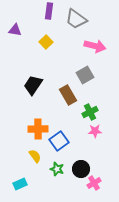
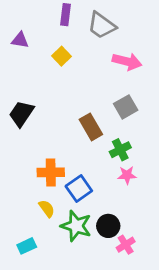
gray square: (85, 75) -> (126, 107), moved
black trapezoid: (33, 85) -> (21, 114), moved
green star: (57, 169) -> (76, 226), size x1.6

